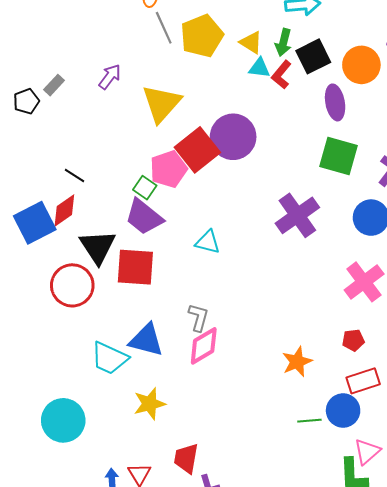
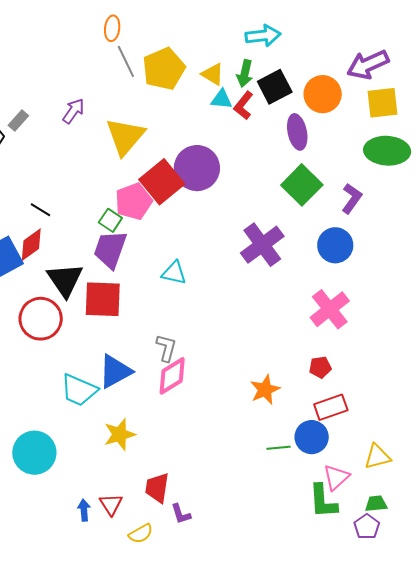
green square: (339, 156) -> (302, 185), turned 30
purple trapezoid: (144, 217) -> (110, 249), turned 72
blue triangle: (146, 340) -> (115, 371), turned -42

